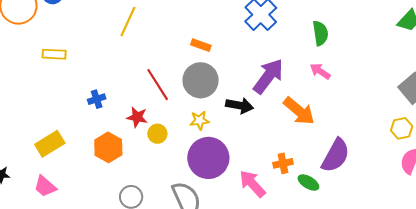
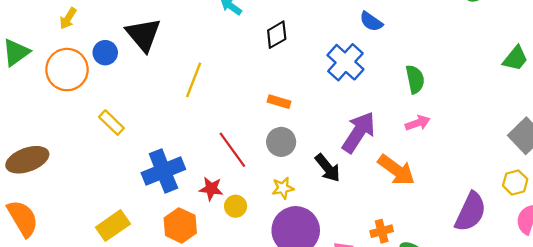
yellow rectangle: (54, 54) -> (111, 123), turned 45
pink arrow: (320, 71) -> (418, 123), turned 130
gray circle: (201, 80) -> (281, 142), size x0.7
blue cross: (97, 99) -> (163, 171), size x2.0
black arrow: (240, 105) -> (328, 168), turned 44
purple semicircle: (336, 155) -> (471, 212), moved

